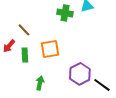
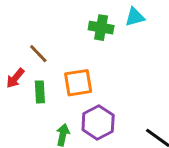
purple hexagon: (80, 74) -> (98, 123), moved

